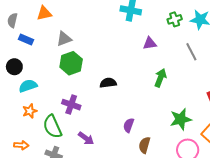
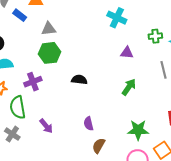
blue rectangle: (26, 39) -> (20, 15), moved
purple cross: (71, 105) -> (33, 82), moved, turned 36
purple semicircle: (129, 125) -> (89, 124), turned -48

